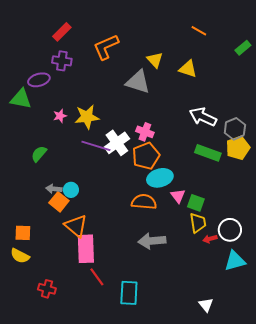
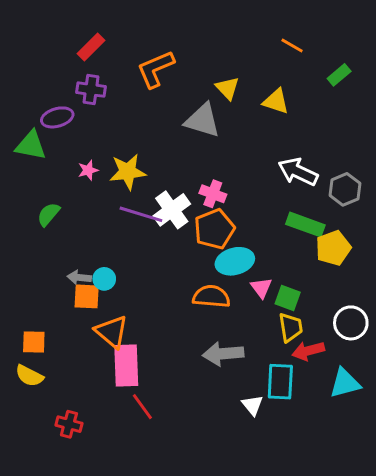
green rectangle: (243, 48) -> (339, 75), moved
yellow pentagon: (238, 148) -> (333, 248), moved
green semicircle: (39, 154) -> (48, 214), moved
orange square: (59, 202) -> (87, 296), turned -36
white circle: (230, 230) -> (351, 323), moved
red arrow: (210, 239) -> (308, 351), size x1.5
cyan rectangle: (129, 293) -> (280, 382), moved
white triangle: (206, 305) -> (252, 405), moved

